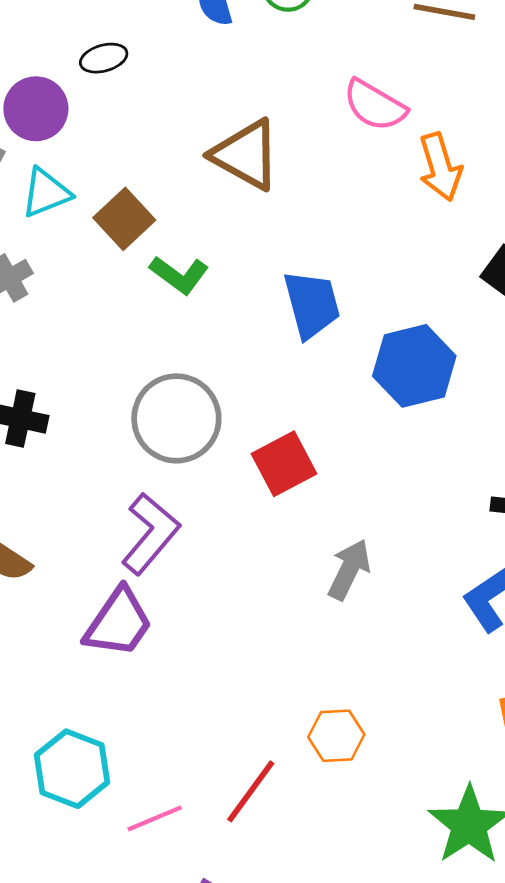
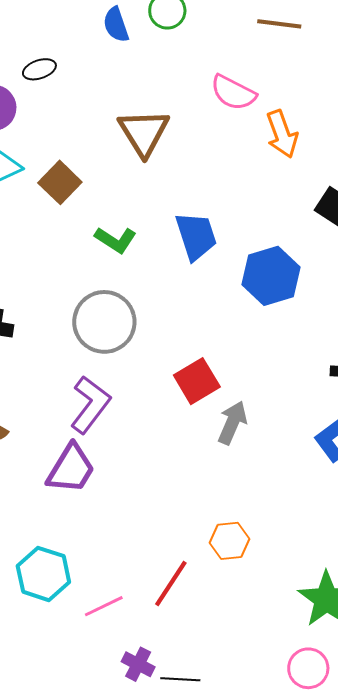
brown triangle: (246, 155) -> (144, 132), turned 32
green L-shape: (179, 275) -> (116, 240), moved
red square: (284, 464) -> (197, 381), moved

